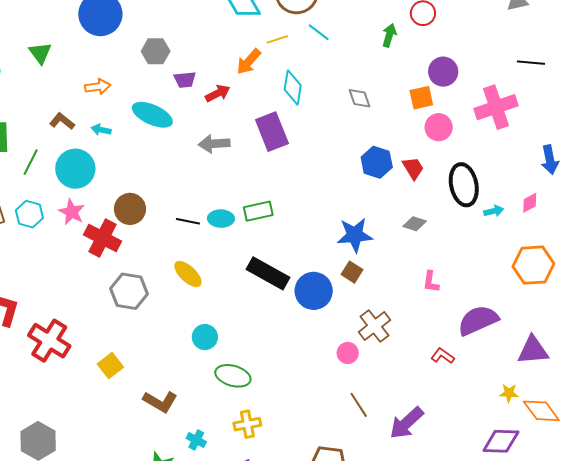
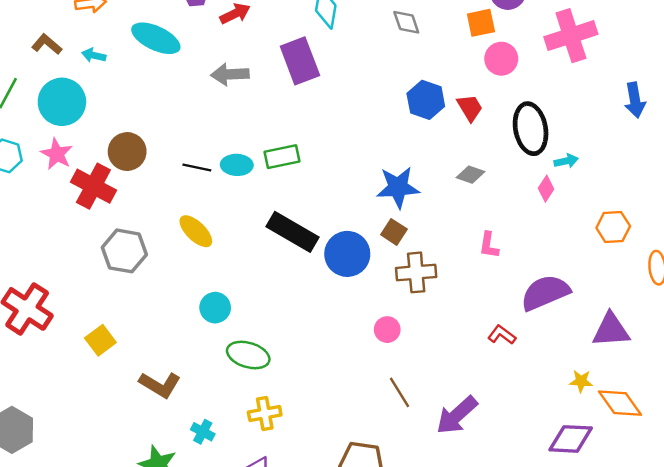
pink diamond: (530, 203) -> (546, 189), moved, turned -30
orange hexagon: (533, 265) -> (613, 227), size x0.7
brown cross: (374, 326) -> (416, 272), moved, turned 32

